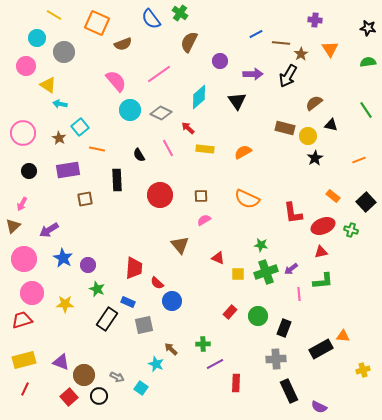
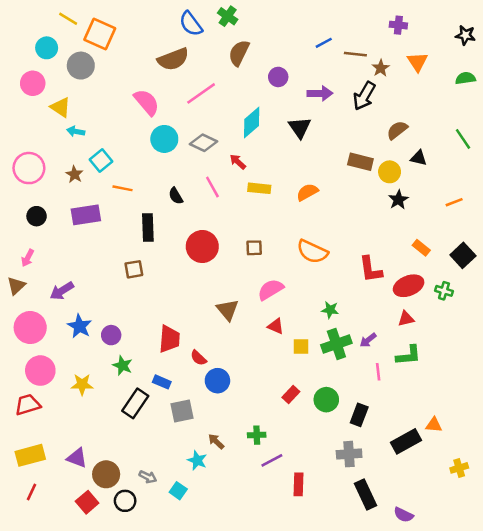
orange square: (97, 23) -> (100, 34), moved
brown semicircle: (123, 44) -> (173, 59), moved, size x1.4
brown square: (85, 199) -> (134, 269), moved
pink semicircle: (204, 220) -> (271, 290), moved, size x1.5

